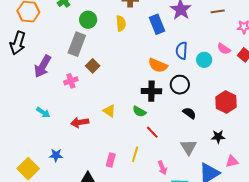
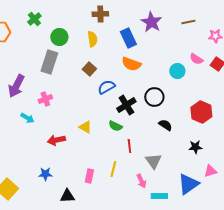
blue semicircle: (182, 51) -> (106, 87), moved, turned 60
orange semicircle: (158, 65) -> (131, 64), moved
brown square: (93, 66) -> (89, 69), moved
black cross: (151, 91) -> (126, 105), turned -30
cyan arrow: (43, 112) -> (27, 118), moved
red line: (152, 132) -> (129, 146), turned 40
gray triangle: (189, 147) -> (153, 161), moved
blue star: (56, 155) -> (45, 174), moved

